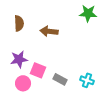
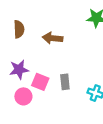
gray rectangle: (60, 79) -> (65, 82), moved, turned 56

